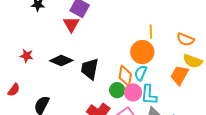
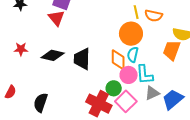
orange semicircle: (185, 39) -> (154, 16), moved
red star: (27, 56) -> (21, 49), moved
green circle: (117, 90) -> (114, 88), moved

